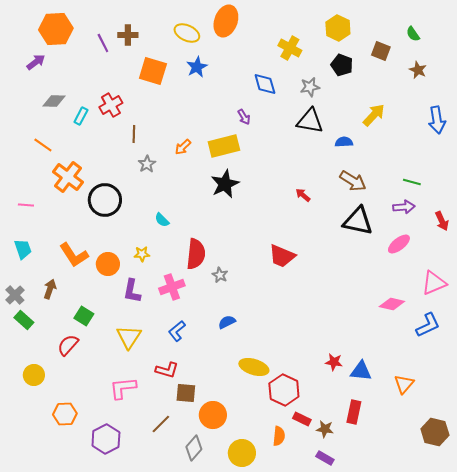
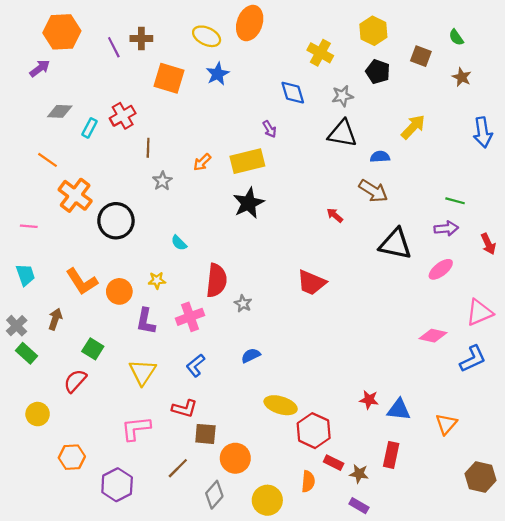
brown arrow: (353, 181) -> (373, 191), moved

